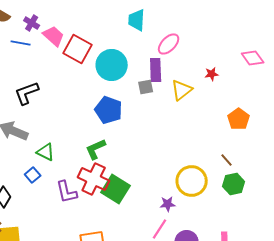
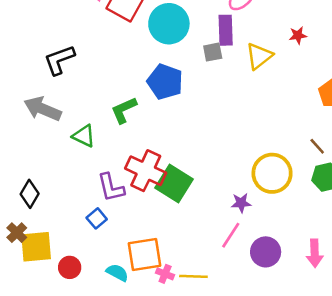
green L-shape: (96, 149) -> (124, 110), moved
blue square: (33, 175) -> (97, 218), moved

